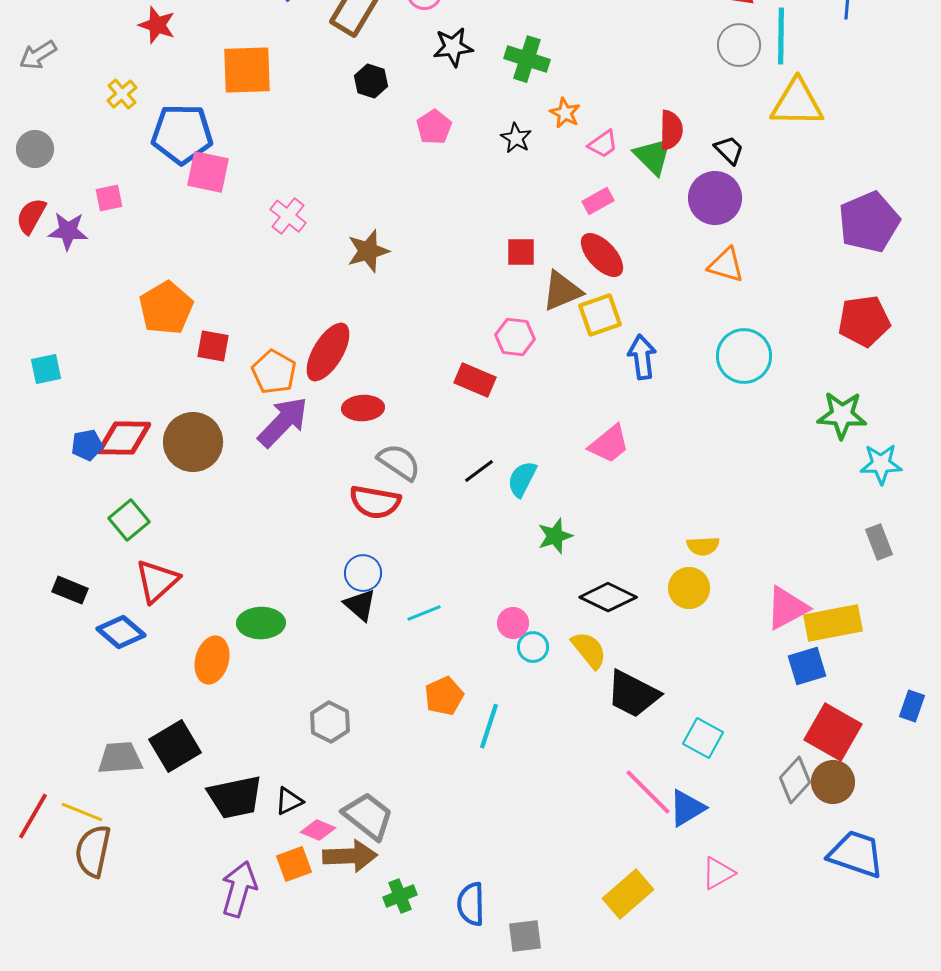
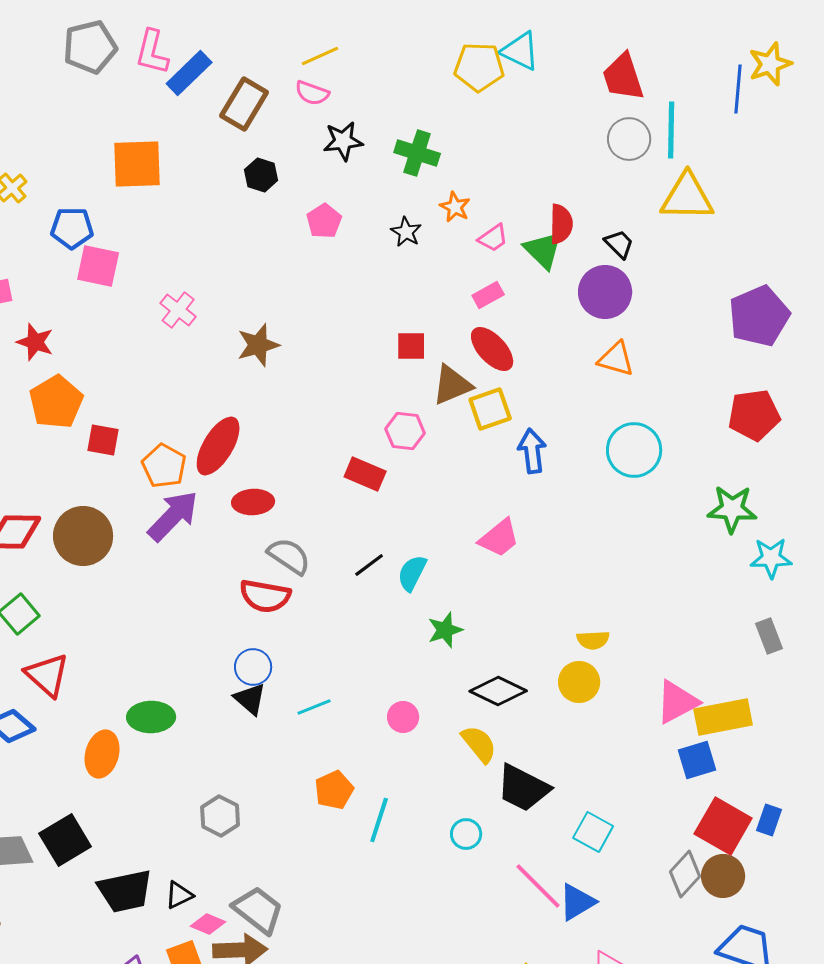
red star: (157, 25) -> (35, 342), moved
blue pentagon: (182, 134) -> (72, 228), size x0.7
red triangle: (157, 581) -> (47, 675), turned -36
cyan circle: (533, 647) -> (466, 834), moved
blue rectangle: (912, 706) -> (769, 820), moved

